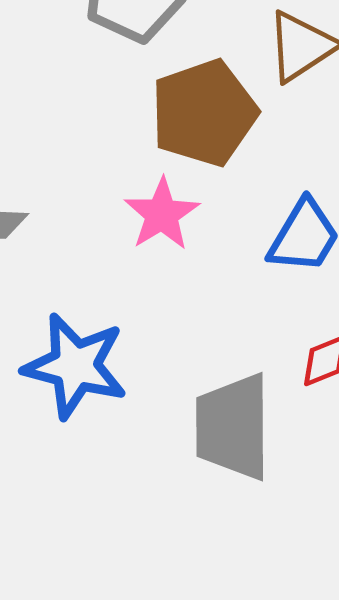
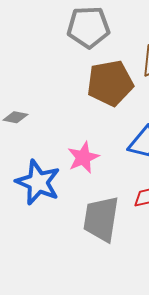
pink star: (162, 214) -> (83, 157), moved

